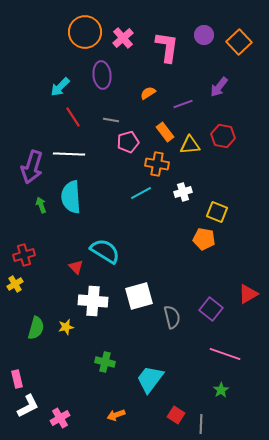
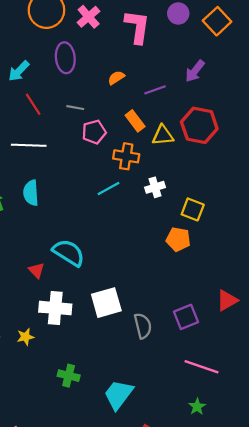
red hexagon: (223, 136) -> (199, 125), size x1.4
cyan semicircle: (71, 197) -> (31, 193), size x0.7
purple square: (211, 309) -> (186, 317), turned 30

